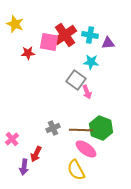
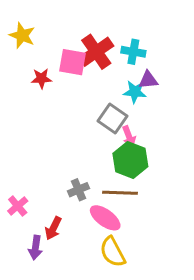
purple triangle: (108, 43) -> (148, 80), moved
green hexagon: (101, 128) -> (130, 160), moved
pink ellipse: (86, 149) -> (105, 218), moved

